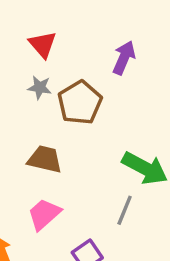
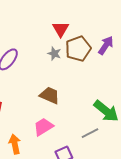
brown pentagon: (80, 103) -> (78, 49), moved
gray line: (125, 210) -> (90, 133), turned 30

